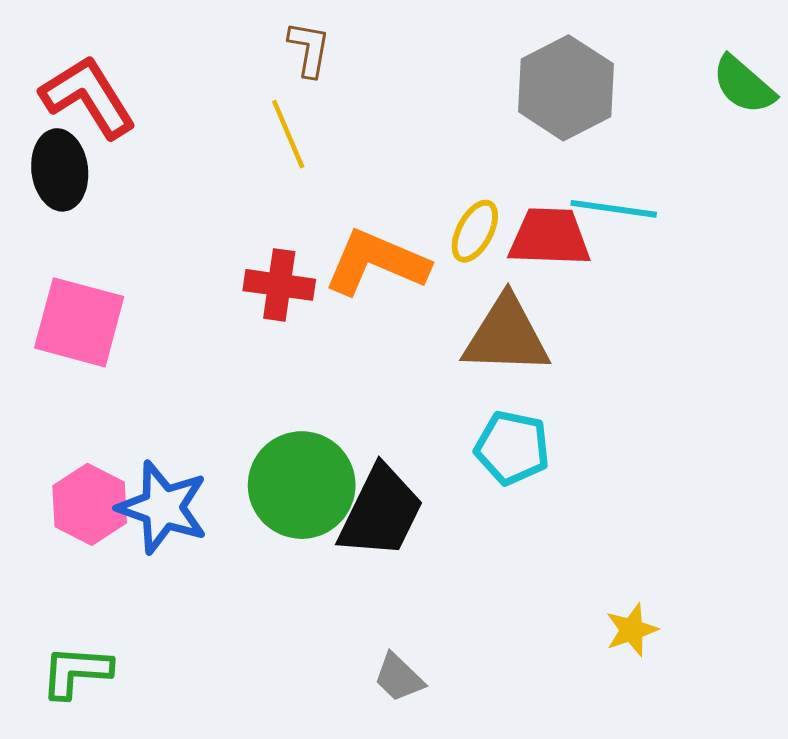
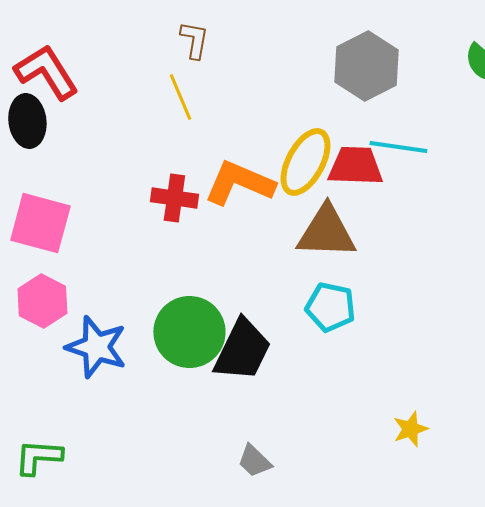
yellow ellipse: (475, 231) -> (305, 162), size x1.6
pink hexagon: (90, 504) -> (42, 301), moved

